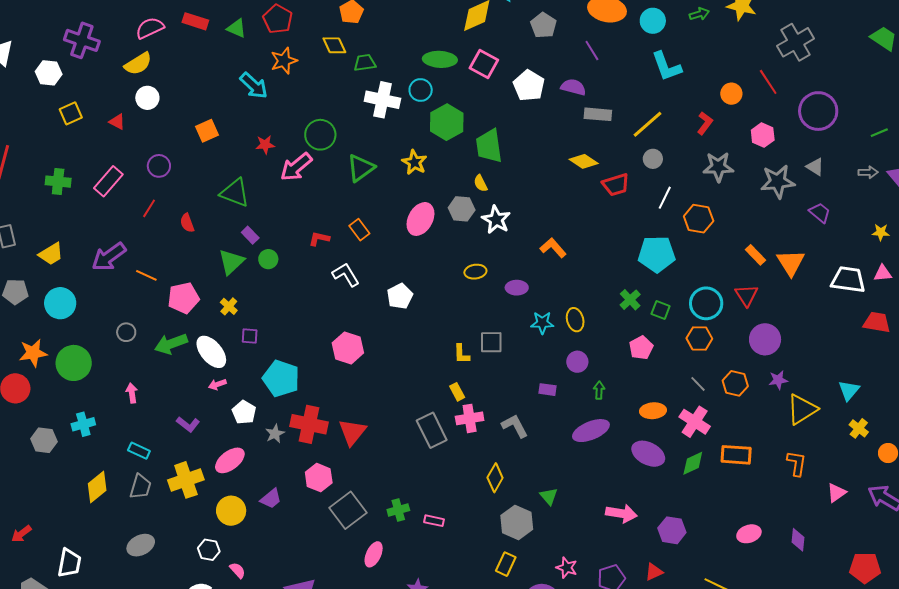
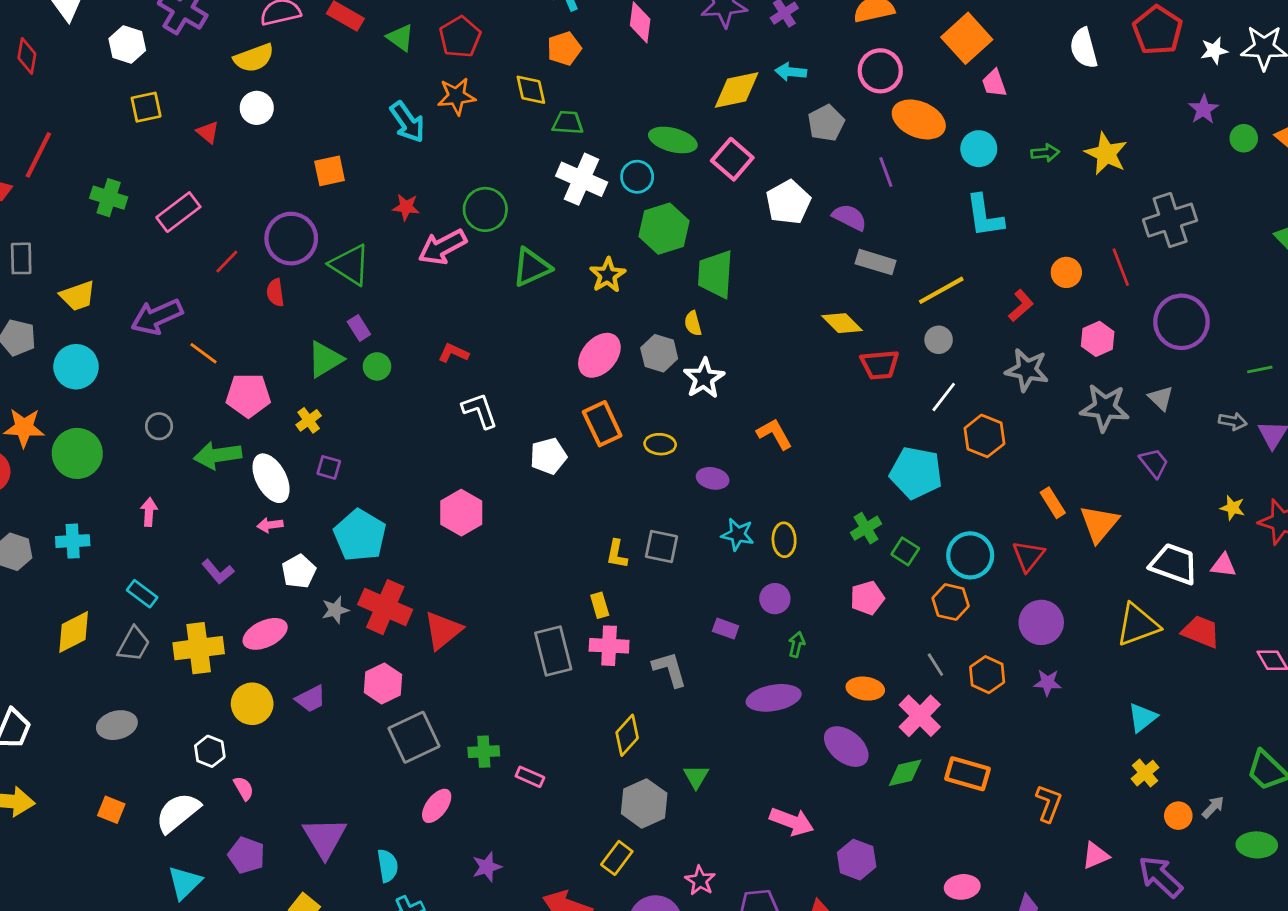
purple circle: (159, 166) -> (291, 239), moved, size x1.6
orange rectangle: (359, 230) -> (602, 424), moved, size x1.4
yellow triangle: (802, 409) -> (1138, 625), moved

